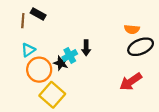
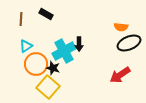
black rectangle: (38, 14) -> (46, 14), moved
cyan cross: (70, 55) -> (64, 51), size x1.6
black star: (61, 63) -> (53, 68), moved

